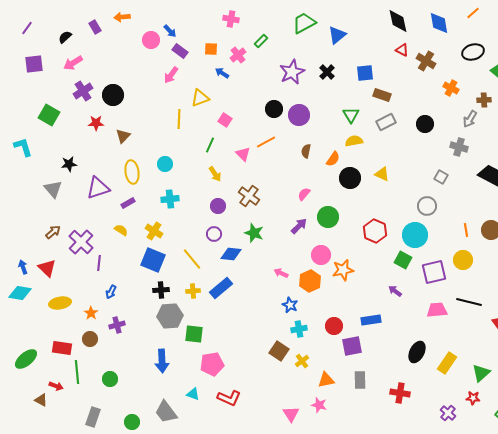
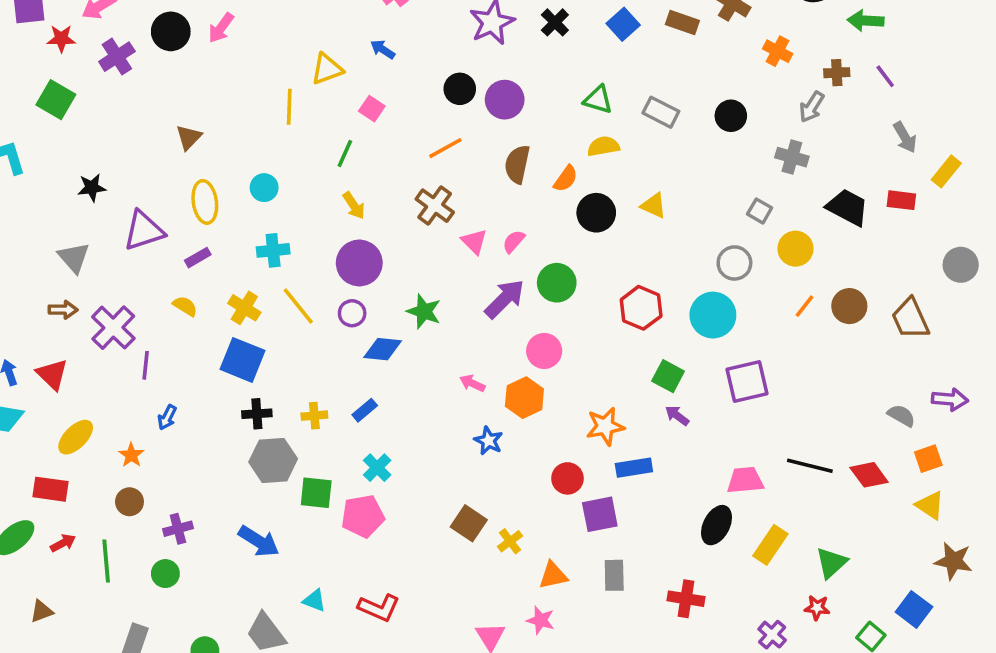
blue arrow: (222, 73) -> (383, 49), moved
blue square: (365, 73) -> (623, 24), turned -36
pink arrow: (171, 75) -> (221, 28), moved
black circle: (113, 95) -> (171, 31), moved
brown rectangle: (382, 95) -> (682, 22), moved
green triangle: (351, 115) -> (598, 100), turned -42
gray rectangle: (386, 122) -> (661, 112), turned 54
red star: (96, 123) -> (61, 39), moved
brown semicircle: (306, 151) -> (517, 164), size x1.5
pink triangle: (243, 154) -> (474, 241), moved
gray triangle: (53, 189) -> (74, 258), moved
brown cross: (249, 196) -> (435, 206), moved
purple circle: (218, 206) -> (359, 263), size x1.6
purple arrow: (299, 226) -> (505, 299), size x1.4
orange line: (466, 230) -> (804, 306), turned 48
brown arrow: (53, 232) -> (63, 310), turned 42
yellow line: (192, 259) -> (298, 306), moved
green square: (403, 260) -> (668, 376), moved
yellow circle: (463, 260) -> (795, 249), moved
orange star: (343, 270) -> (605, 426), moved
blue rectangle: (221, 288) -> (365, 410), size x0.6
black line: (469, 302) -> (810, 466), moved
yellow ellipse: (60, 303) -> (76, 437), turned -35
pink trapezoid: (437, 310) -> (745, 480), moved
purple cross: (117, 325) -> (178, 529), moved
cyan cross: (299, 329) -> (377, 468), moved, turned -35
red rectangle: (62, 348) -> (50, 489), moved
blue arrow: (162, 361) -> (259, 541), turned -55
pink pentagon: (212, 364) -> (363, 516), moved
red arrow: (56, 386) -> (63, 543), moved, turned -48
brown triangle: (41, 400) -> (41, 611), turned -48

